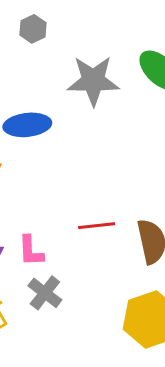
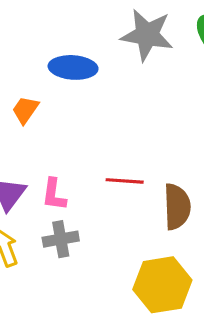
gray cross: (45, 293) -> (61, 239), turned 32

